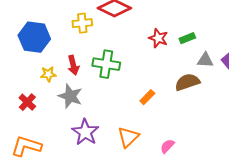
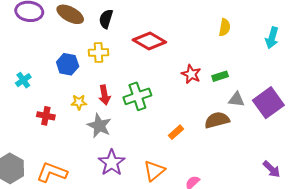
yellow cross: (82, 23) -> (98, 52), moved
blue hexagon: (34, 37) -> (68, 64), size x0.7
green cross: (106, 64) -> (137, 96), turned -32
red cross: (27, 102) -> (46, 116), moved, turned -36

